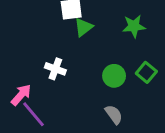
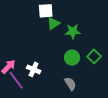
green star: (134, 26) -> (73, 31), moved
white cross: (55, 69) -> (34, 69), moved

